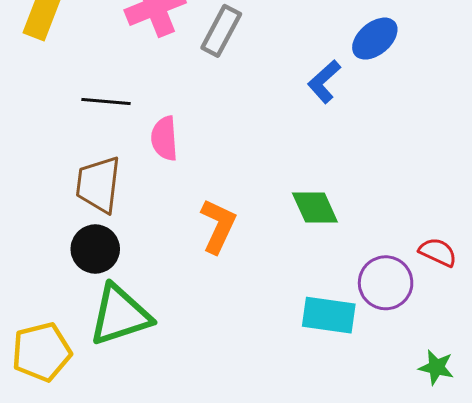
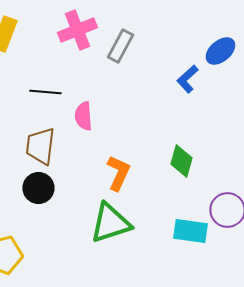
green diamond: (315, 208) -> (181, 161), turned 40
green triangle: (120, 315) -> (110, 223), moved

